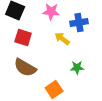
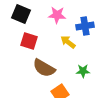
brown semicircle: (25, 68) -> (44, 68), moved

